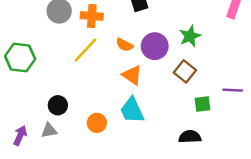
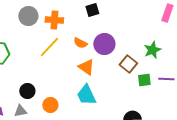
green star: (190, 36) -> (152, 50), moved
green square: (202, 104) -> (144, 80), moved
orange circle: (97, 123) -> (50, 105), moved

